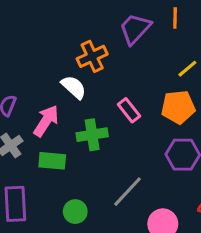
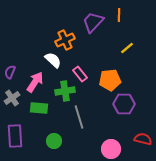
orange pentagon: (178, 107) -> (110, 80), moved
pink rectangle: (129, 110) -> (80, 74), moved
gray line: (127, 192) -> (79, 117), moved, turned -60

